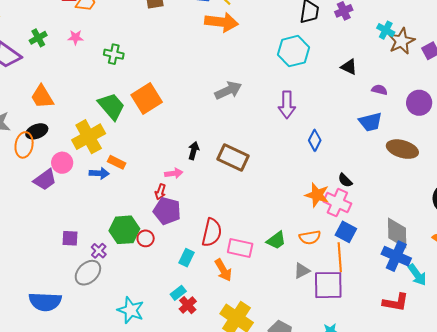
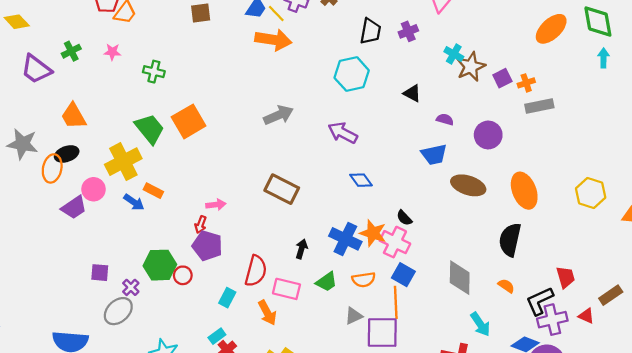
purple arrow: (287, 105) -> (343, 133), turned 116
blue diamond: (315, 140) -> (361, 180), moved, turned -65
black arrow: (194, 151) -> (301, 249), moved
blue arrow: (99, 173) -> (134, 202), turned 30
blue cross: (396, 256) -> (345, 239), moved

